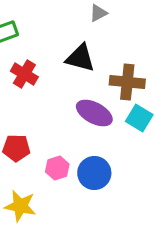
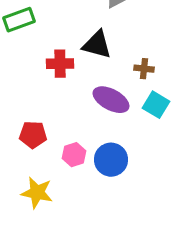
red cross: (24, 74) -> (60, 64), moved, turned -32
brown cross: (127, 82) -> (144, 69), size x0.6

